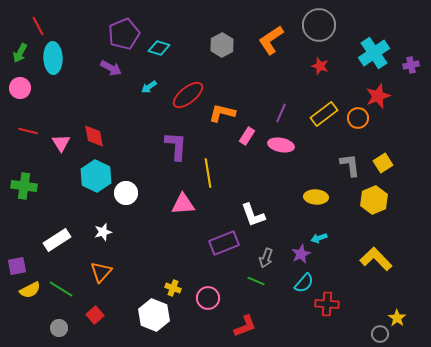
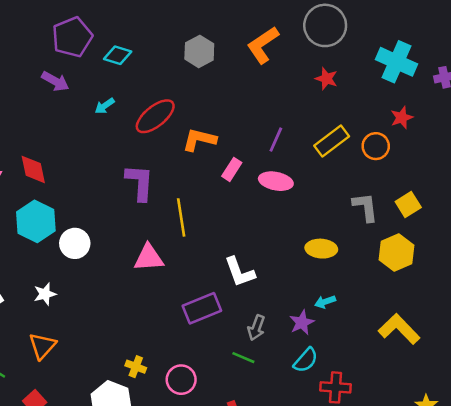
cyan cross: (374, 53) -> (396, 62), turned -32
red star: (378, 96) -> (402, 118), size x0.7

